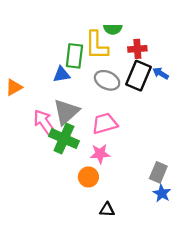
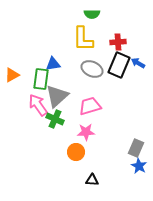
green semicircle: (113, 29) -> (92, 14), moved
green rectangle: (74, 56) -> (41, 79), moved
green cross: (64, 139) -> (55, 119), size x0.7

